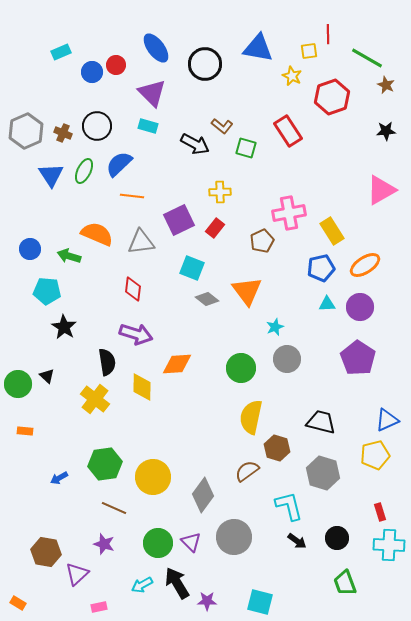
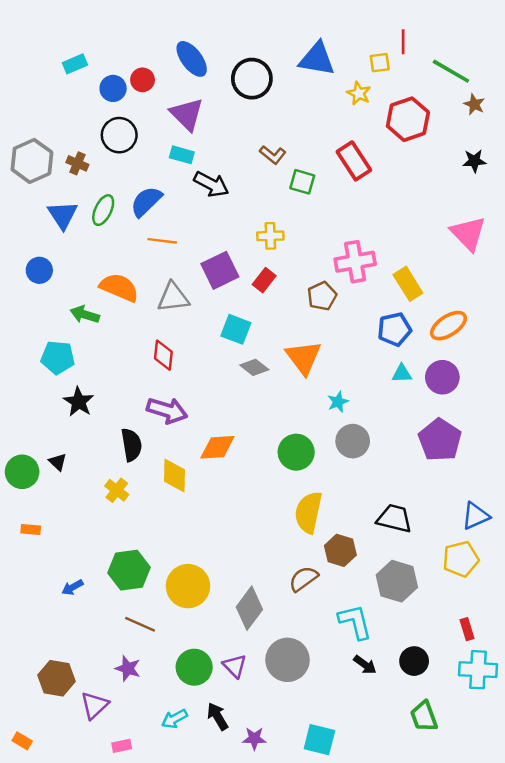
black circle: (97, 126) -> (119, 135), moved
black arrow: (195, 144) -> (211, 184), moved
pink triangle: (381, 190) -> (468, 233), turned -44
blue circle: (30, 249) -> (39, 270), moved
yellow cross: (95, 399) -> (117, 490), size x0.7
black arrow: (177, 583) -> (217, 716), size x0.7

